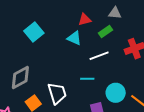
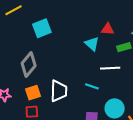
cyan square: (34, 32) -> (42, 28), moved
gray diamond: (20, 78) -> (29, 65), turned -40

